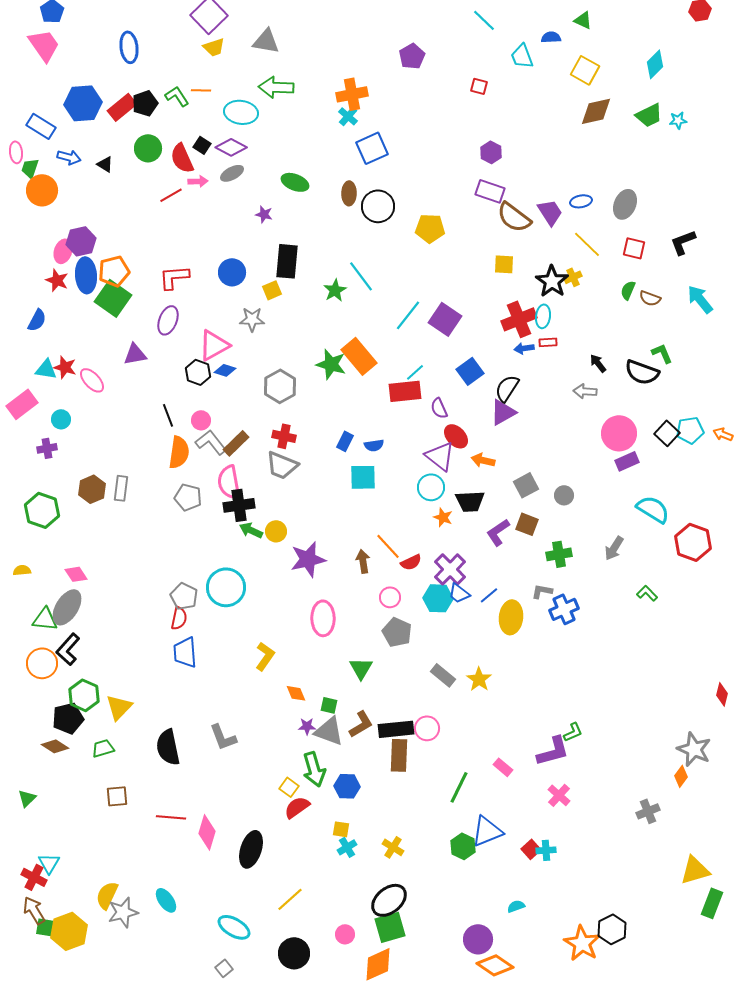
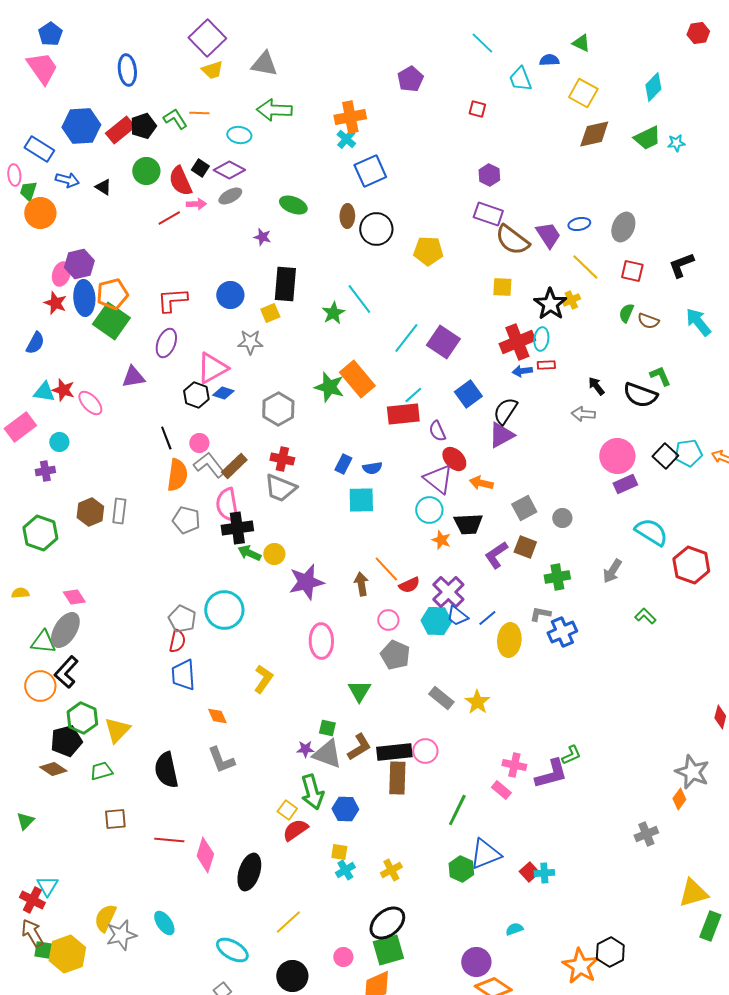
cyan ellipse: (241, 112) -> (239, 135), size x0.7
orange diamond: (296, 693) -> (217, 716), moved
pink cross: (559, 795) -> (514, 765), moved, turned -30
yellow cross: (393, 847) -> (391, 870), turned 30

